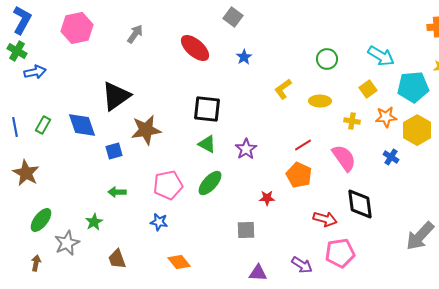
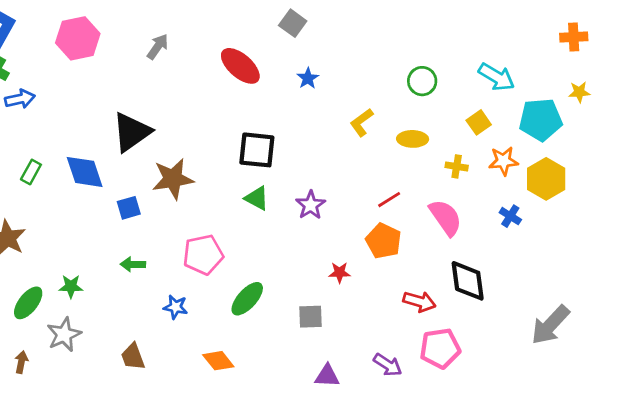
green ellipse: (210, 183) -> (247, 299), moved
green star: (94, 222) -> (71, 286), moved, turned 30
blue star: (159, 222) -> (176, 307), moved

